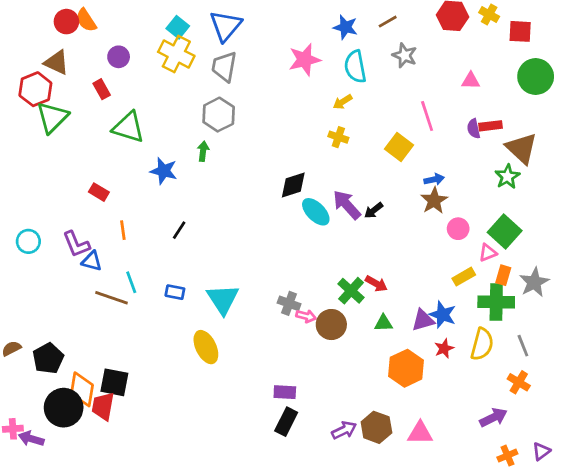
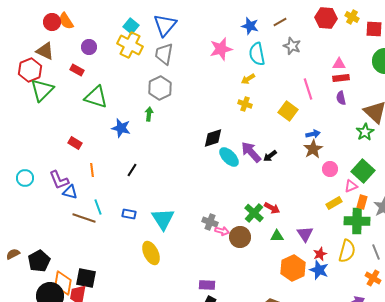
red rectangle: (102, 89) -> (77, 70), turned -32
red rectangle: (491, 126) -> (341, 78), moved
blue star: (443, 315) -> (319, 270), moved
purple triangle: (423, 320) -> (305, 234), turned -48

